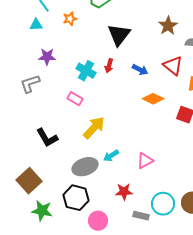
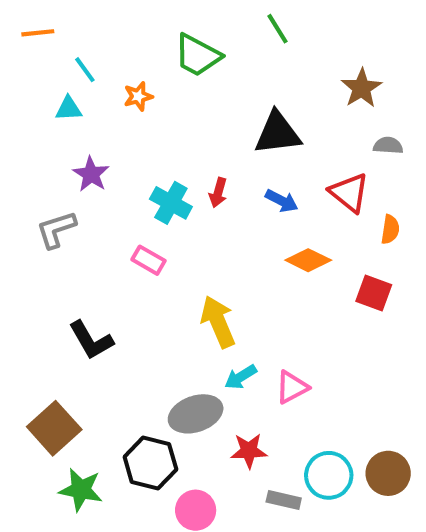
brown star: (168, 26) -> (362, 88), moved
black triangle: (119, 35) -> (278, 133), moved, turned 45
purple star: (47, 57) -> (91, 174), turned 30
yellow arrow: (94, 128) -> (218, 322), moved, turned -65
cyan arrow: (111, 156) -> (241, 377), moved
gray ellipse: (85, 167) -> (196, 414), moved

